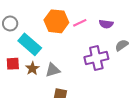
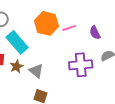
purple semicircle: (106, 24) -> (95, 33), turned 48
gray triangle: (53, 70) -> (36, 71), turned 49

